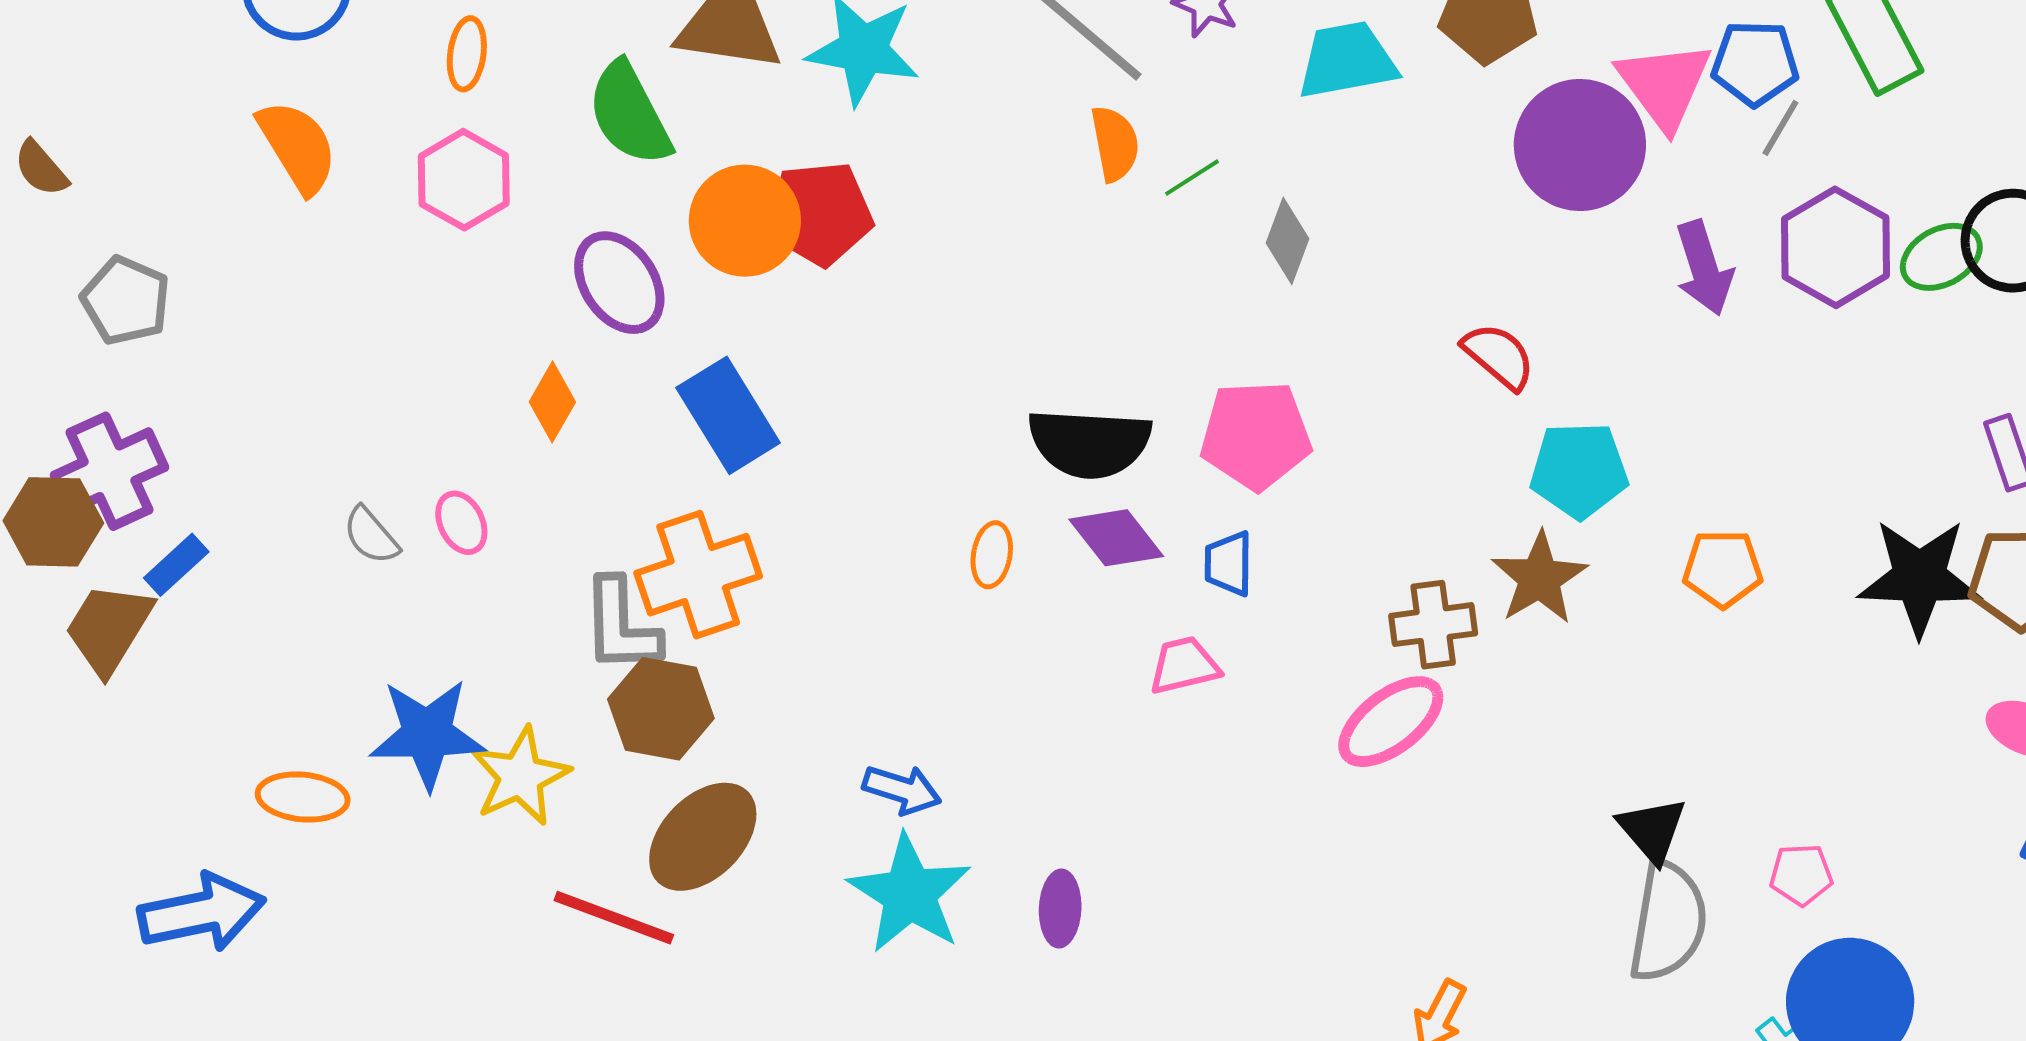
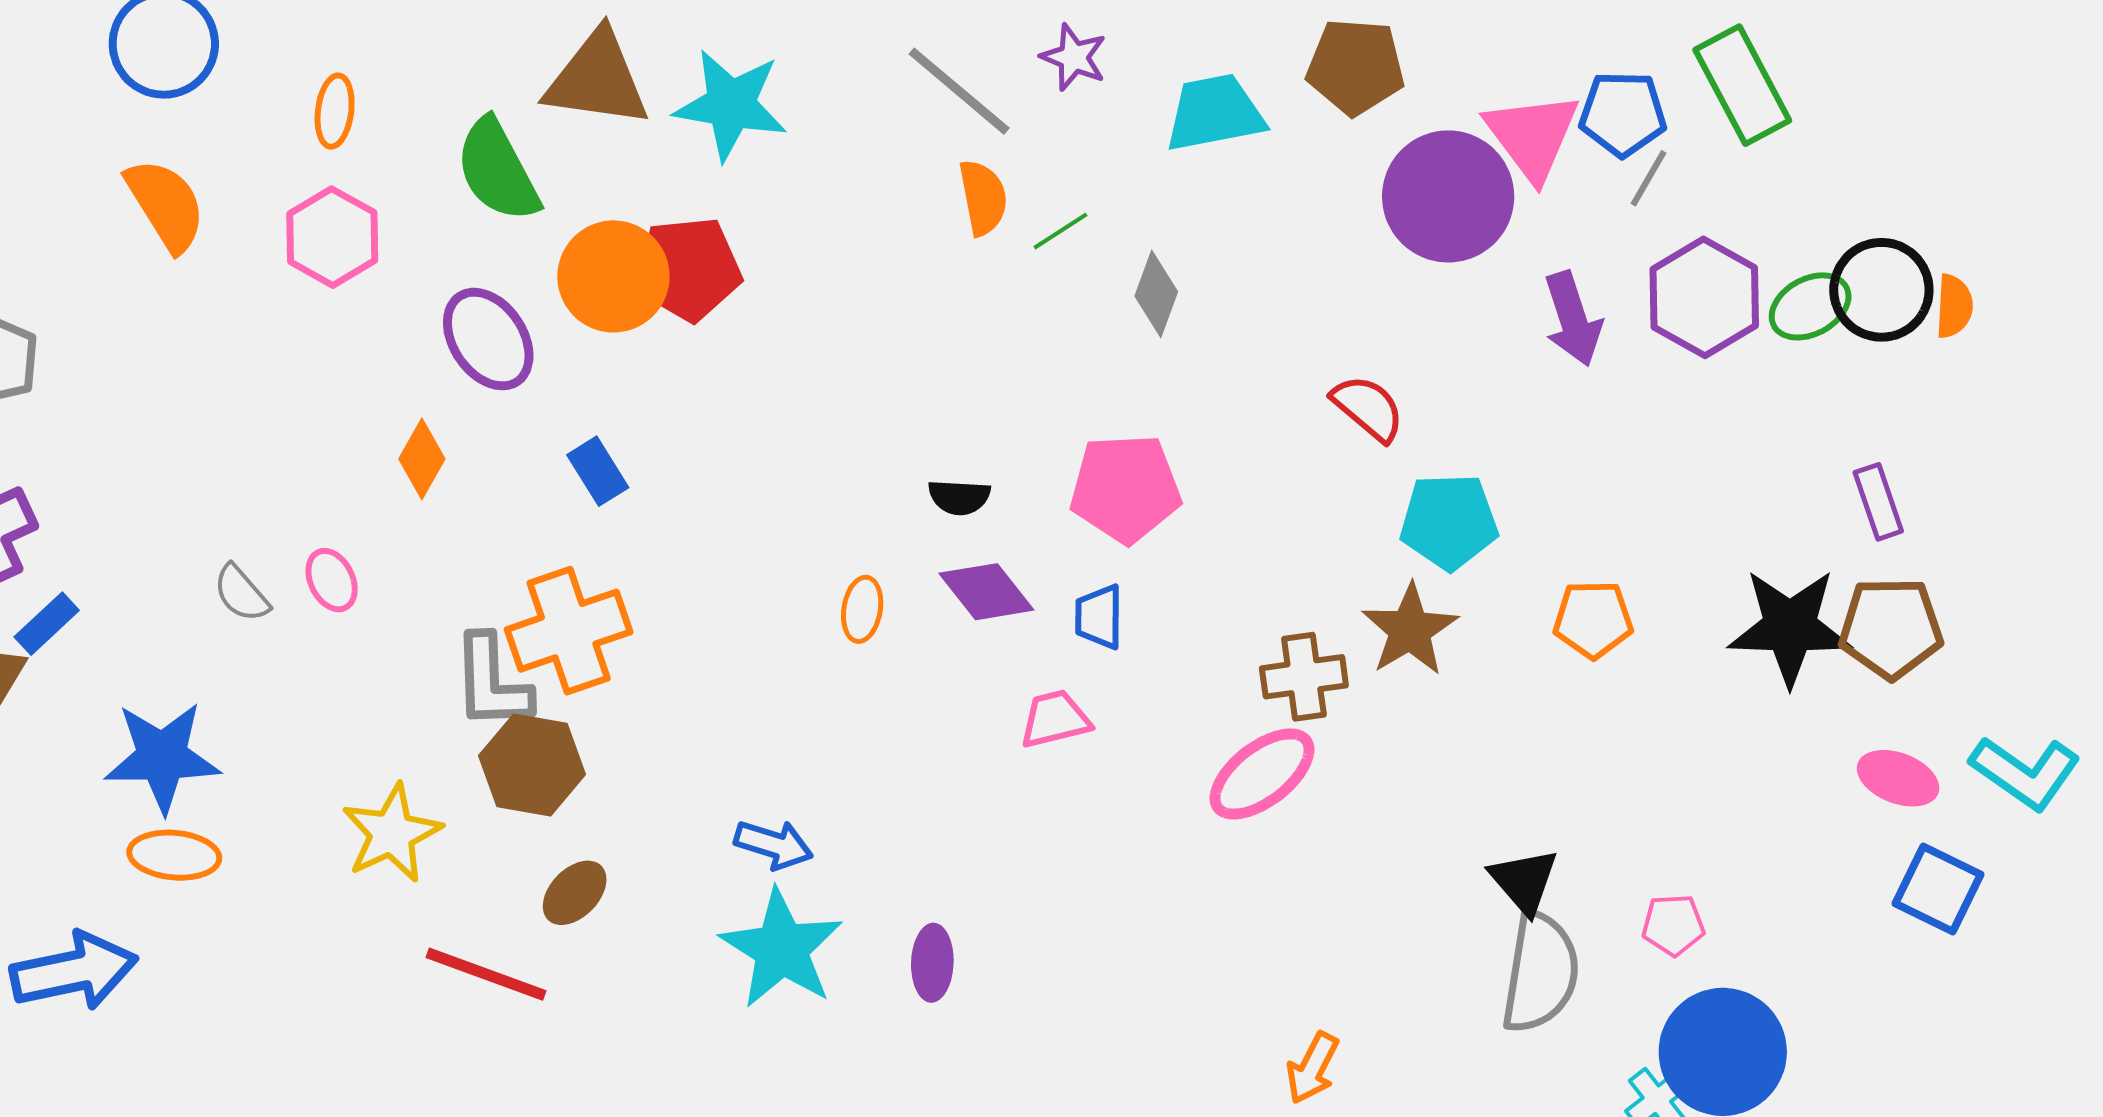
blue rectangle: (728, 415) -> (598, 471), size x0.6
black semicircle: (1090, 443) -> (959, 497), size x0.5
blue star: (427, 734) -> (162, 757), moved
brown ellipse: (703, 837) -> (575, 893), size x0.6

